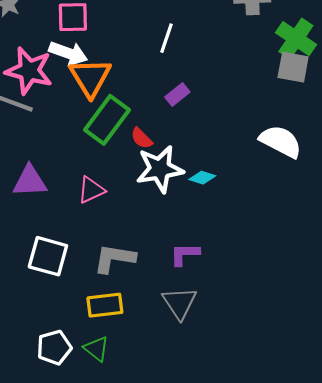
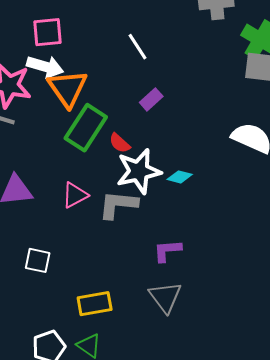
white line: (166, 38) -> (137, 47), turned -48
white square: (48, 256) -> (38, 260), size x0.7
gray L-shape: (114, 258) -> (118, 205), moved

